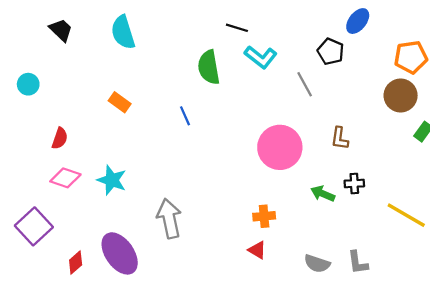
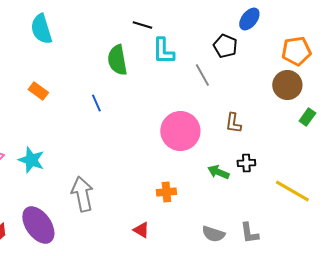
cyan L-shape: (261, 57) -> (163, 51), turned 52
red triangle: (257, 250) -> (141, 230), moved

